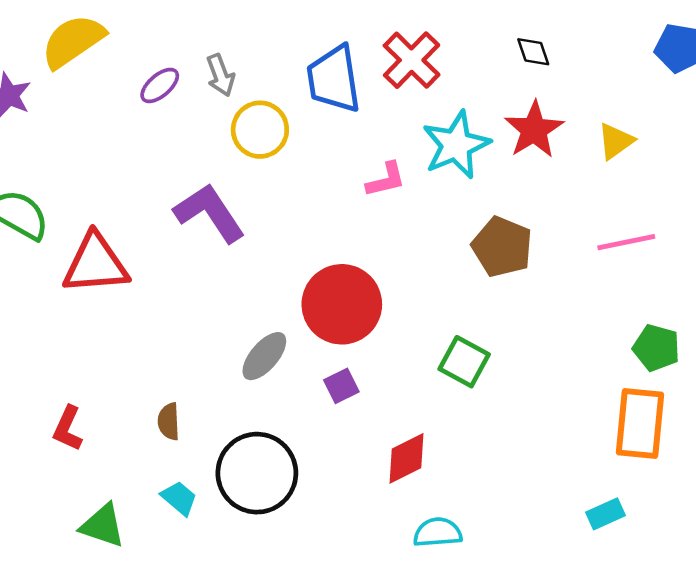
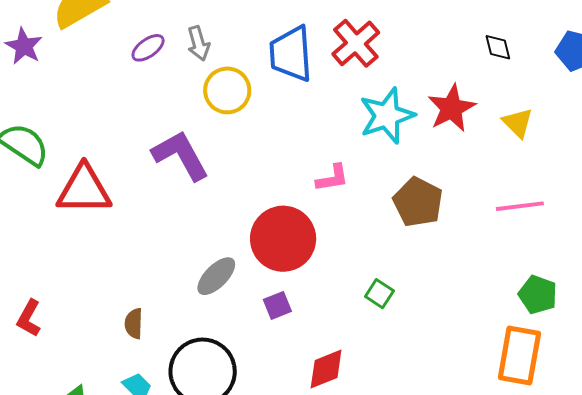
black diamond: (533, 52) -> (498, 47), moved
yellow triangle: (616, 141) -> (518, 123), turned -44
pink L-shape: (386, 180) -> (332, 178), moved
green square: (464, 362) -> (379, 294), size x0.7
red L-shape: (68, 428) -> (29, 318), moved

